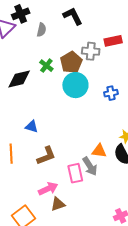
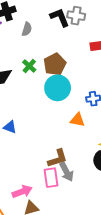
gray cross: (91, 51) -> (76, 16), moved
orange triangle: (99, 151) -> (77, 120), moved
brown L-shape: (46, 156) -> (57, 158), moved

